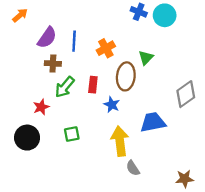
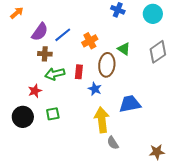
cyan circle: (165, 15) -> (153, 14), moved
blue line: (74, 41) -> (63, 35), turned 48
green triangle: (146, 58) -> (124, 49), turned -40
green arrow: (65, 87) -> (55, 74), turned 36
gray diamond: (186, 94) -> (158, 52), moved
green square: (72, 134) -> (53, 114), moved

